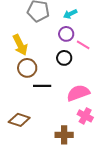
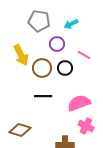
purple circle: (66, 34) -> (57, 44), moved
brown circle: (27, 68) -> (42, 68), moved

